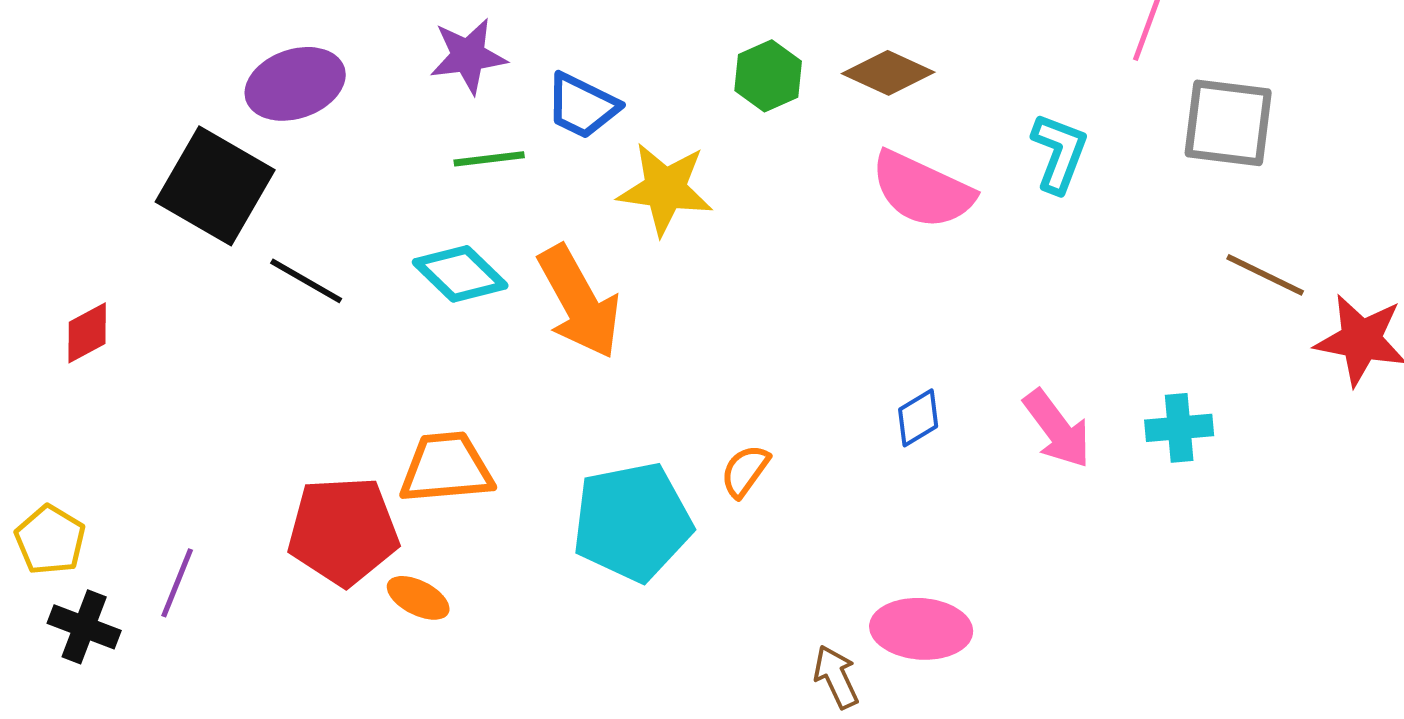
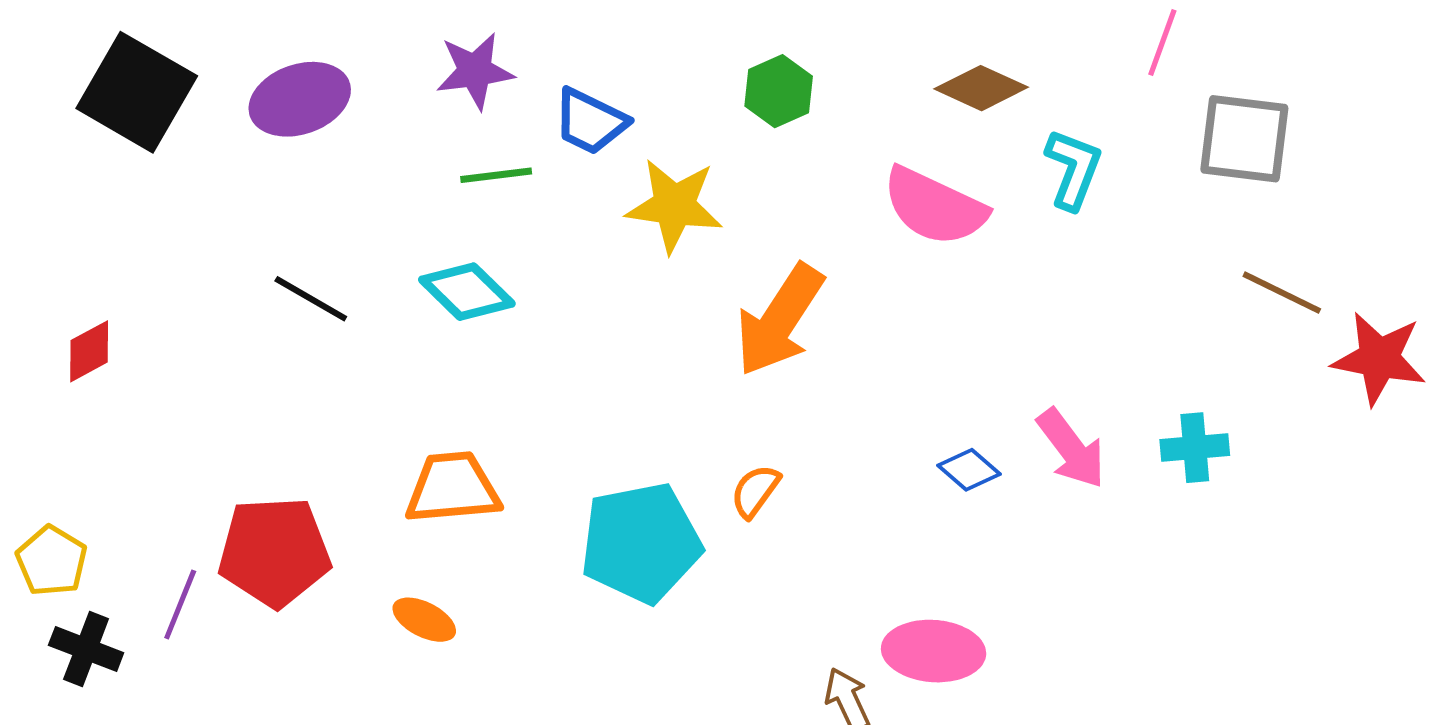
brown diamond: (888, 73) -> (981, 88), moved
black square: (215, 186) -> (137, 92), moved
orange arrow: (579, 302) -> (780, 320), moved, turned 62
blue diamond: (918, 418) -> (969, 470), moved, turned 72
red pentagon: (343, 531) -> (274, 552), moved

